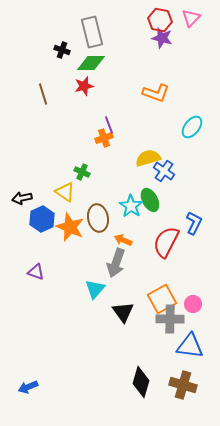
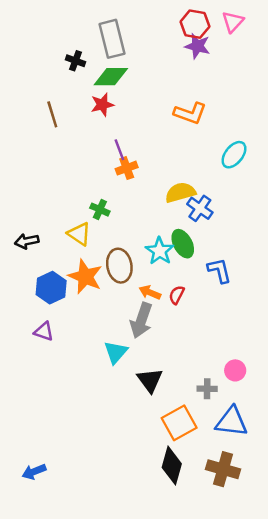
purple line: (109, 125) -> (119, 150), moved
blue hexagon: (42, 219) -> (51, 288), moved
blue L-shape: (194, 223) -> (219, 270), moved, turned -40
red semicircle: (166, 242) -> (177, 295), moved, size x0.5
orange square: (162, 299) -> (179, 423), moved
gray cross: (170, 319) -> (207, 389), size x0.6

